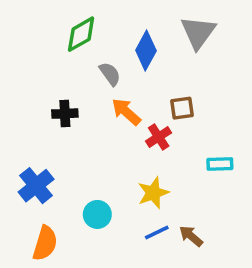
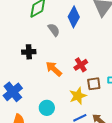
brown square: (182, 108) -> (94, 84), moved
orange arrow: (126, 112) -> (54, 69), moved

